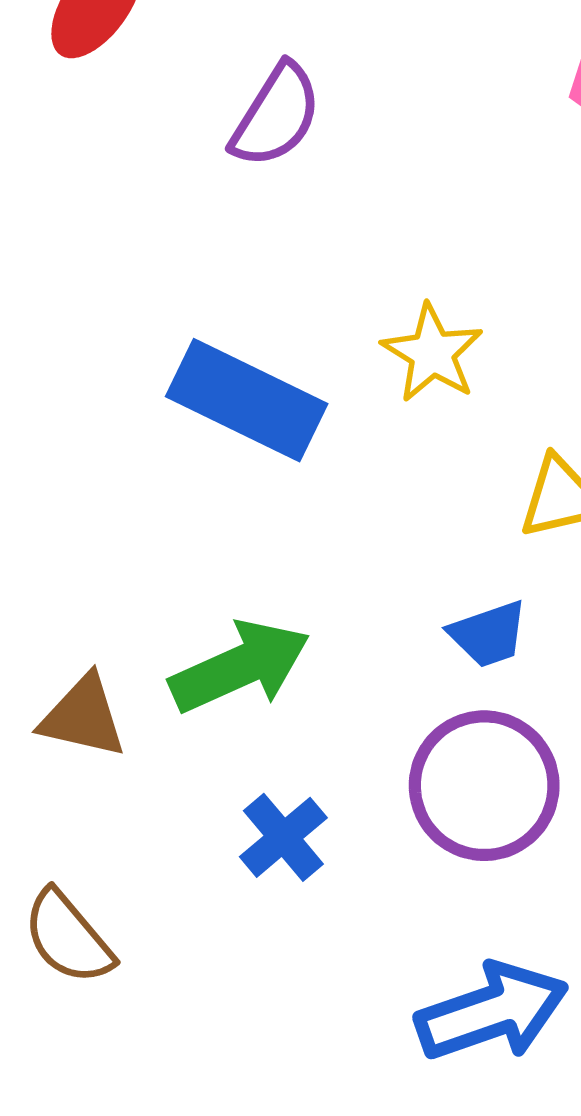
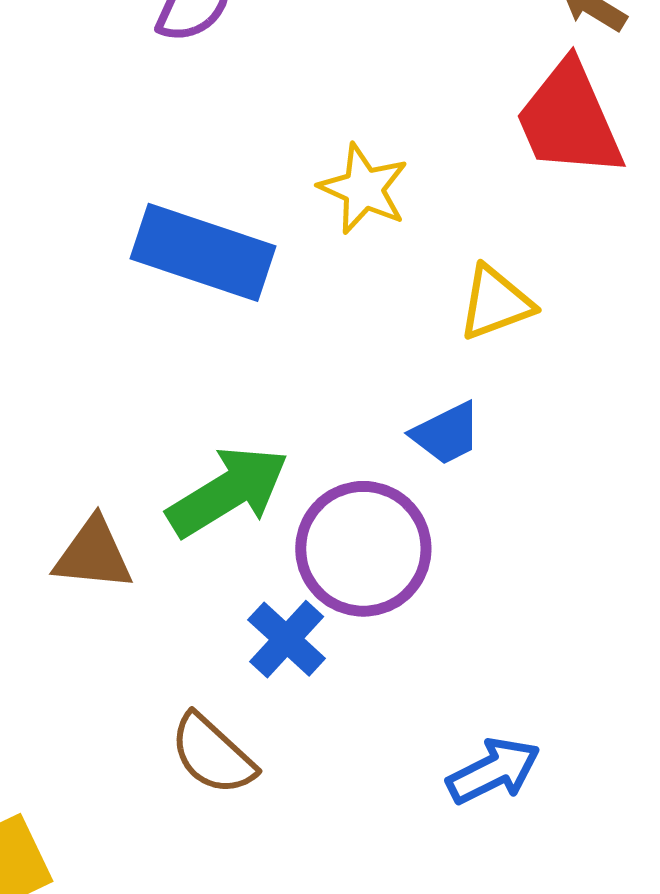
purple circle: (484, 786) -> (363, 549), moved
brown semicircle: (68, 937) -> (213, 754), moved
blue arrow: (492, 1012) -> (493, 771), size x0.7

